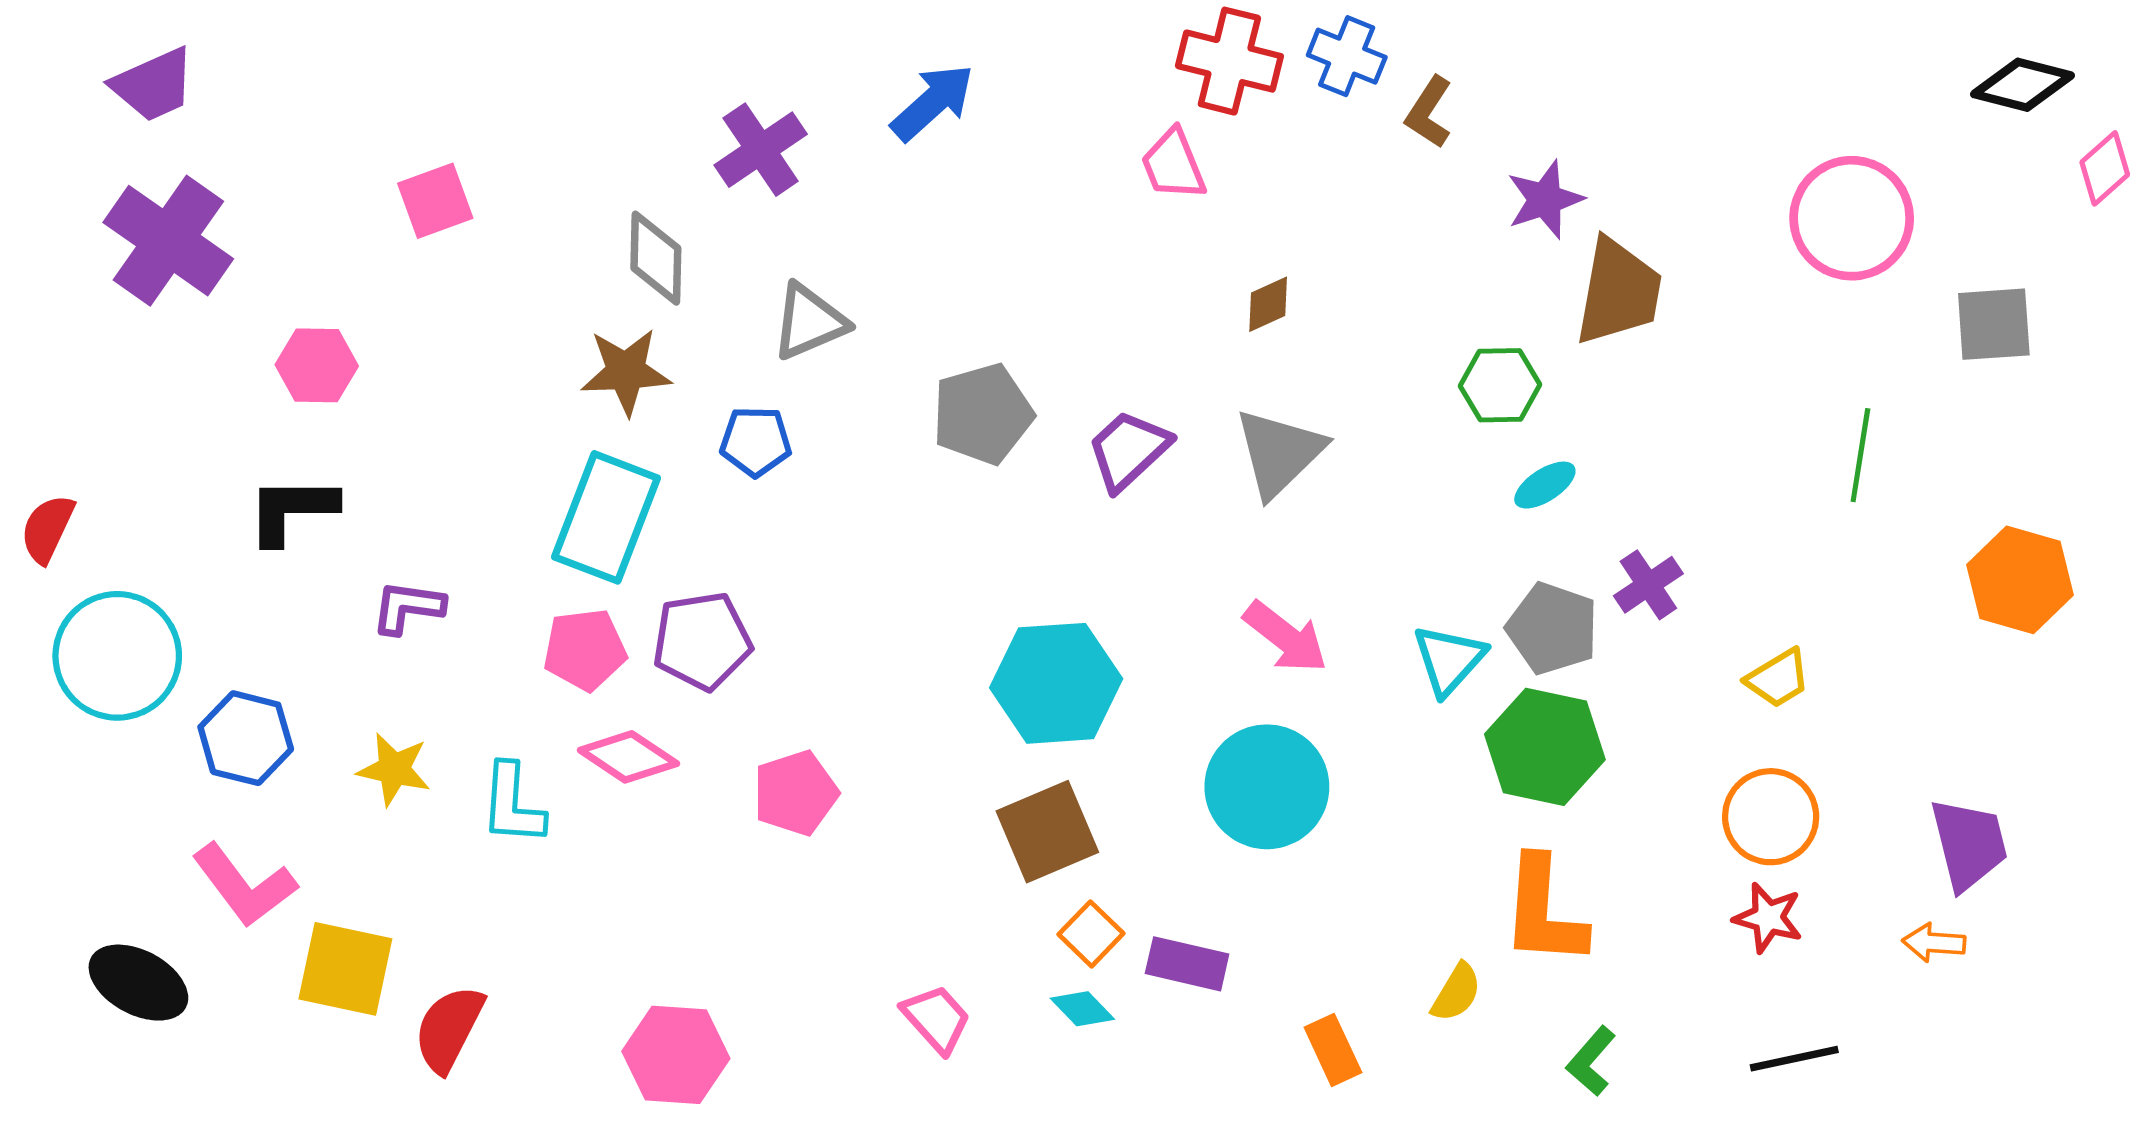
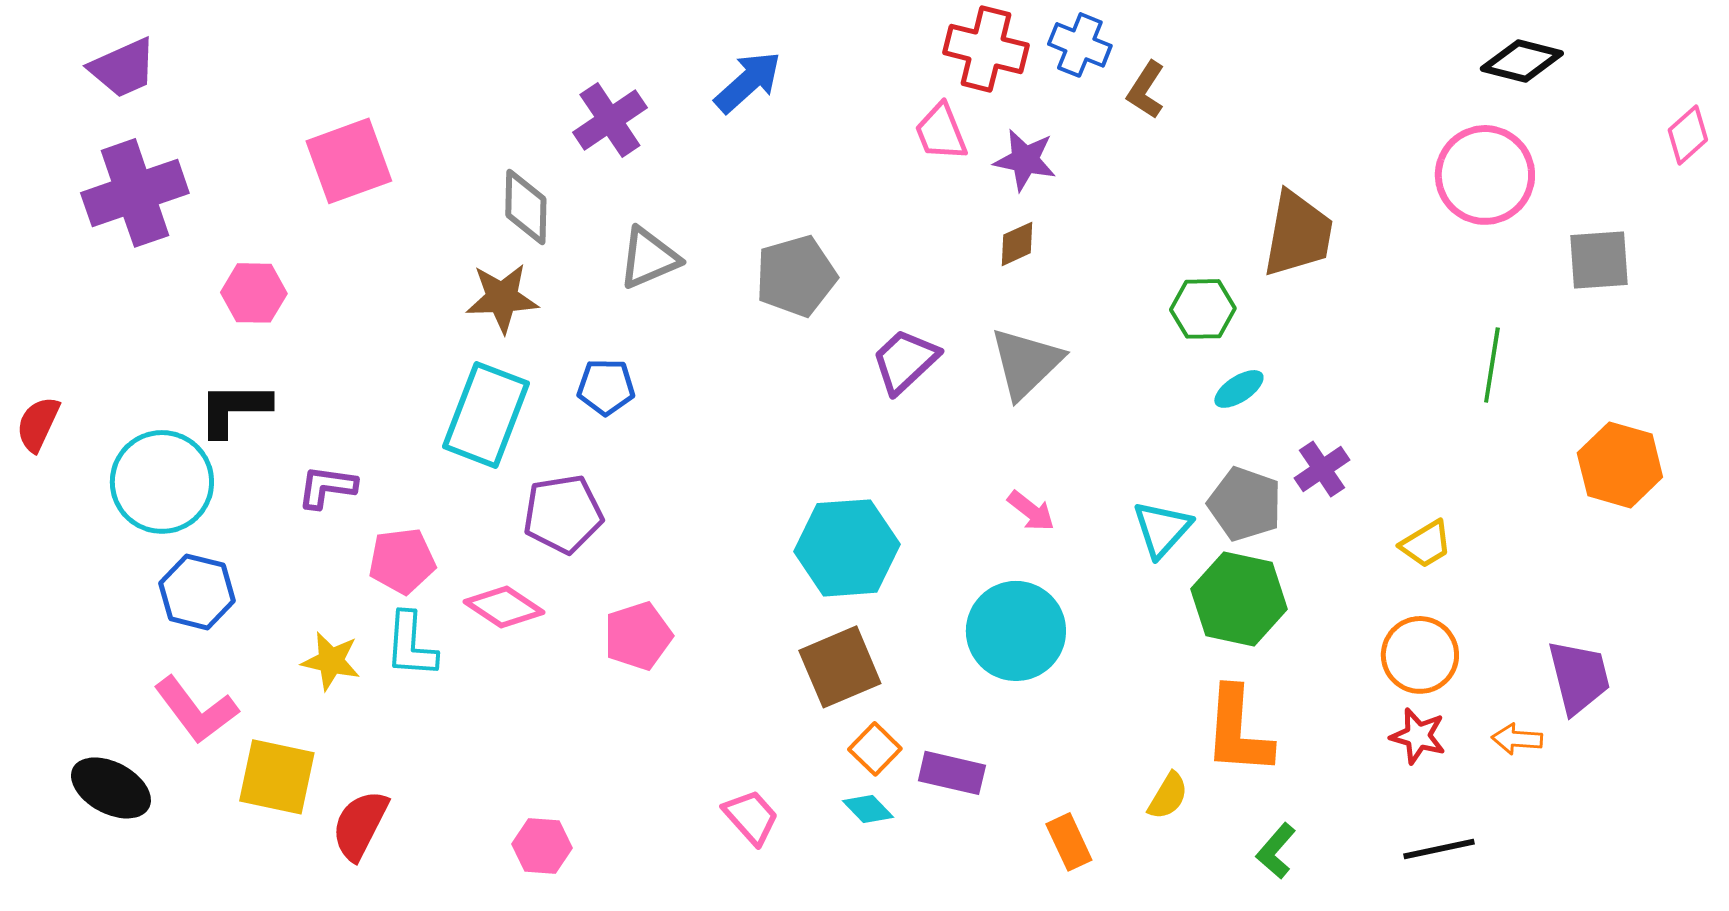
black diamond: (2022, 85) -> (1522, 61), moved
purple star: (1545, 200) -> (1025, 160), moved, turned 30
pink square: (435, 201) -> (349, 161), size x1.4
purple cross: (168, 241) -> (135, 193), turned 36
gray pentagon: (983, 414) -> (796, 276), moved
blue pentagon: (756, 441) -> (606, 387), moved
pink arrow: (1286, 637) -> (1031, 511), size x0.7
pink pentagon: (585, 650) -> (402, 561), moved
cyan circle: (117, 656) -> (162, 482), moved
yellow star: (394, 769) -> (331, 661), moved
orange arrow: (1934, 943) -> (1517, 739), moved
pink hexagon: (676, 1055) -> (542, 846), size x0.7

